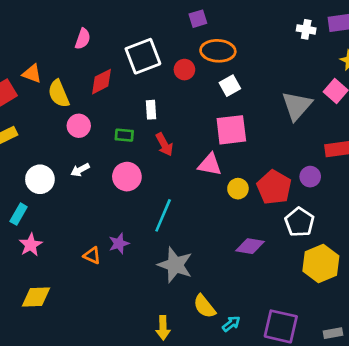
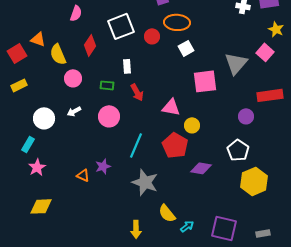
red diamond: (101, 82) -> (90, 45), turned -30
pink square: (231, 130) -> (205, 81), moved
red pentagon: (274, 187) -> (175, 145), moved

